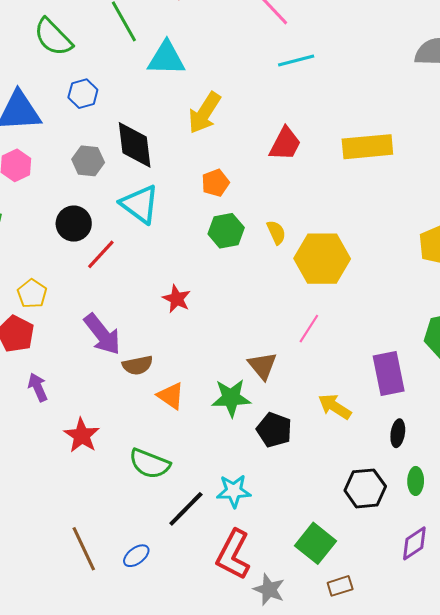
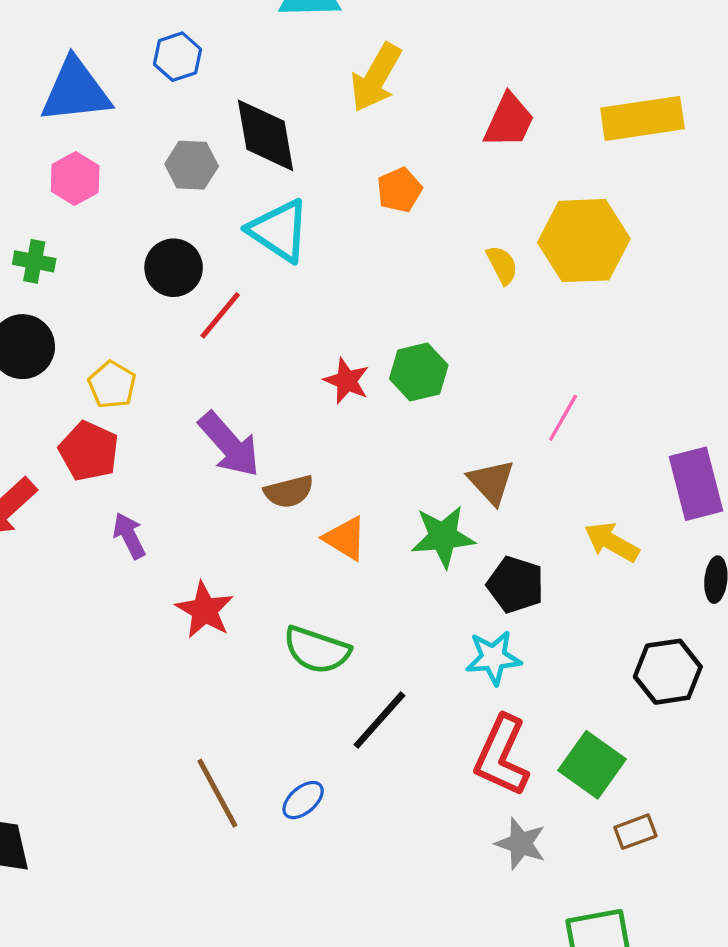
green hexagon: (226, 231) -> (419, 372), moved
yellow hexagon: (322, 259) -> (584, 241), moved
cyan star: (234, 491) -> (493, 658), moved
red L-shape: (233, 555) -> (502, 756), moved

